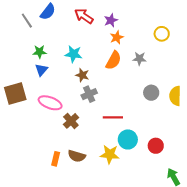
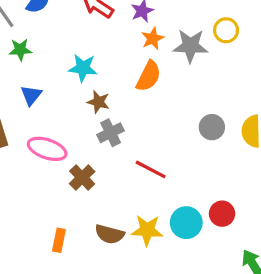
green star: (40, 52) -> (20, 50), moved
gray star: (139, 59) -> (190, 46), moved, size x1.5
red line: (113, 117) -> (151, 169), turned 30
cyan circle: (128, 139) -> (186, 223), moved
brown semicircle: (77, 156) -> (110, 234), moved

